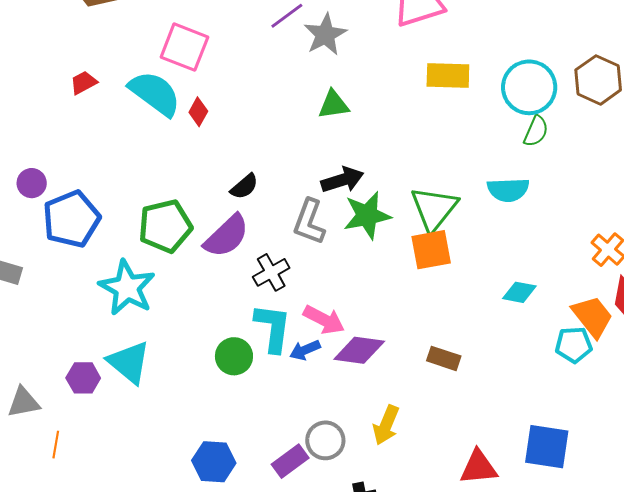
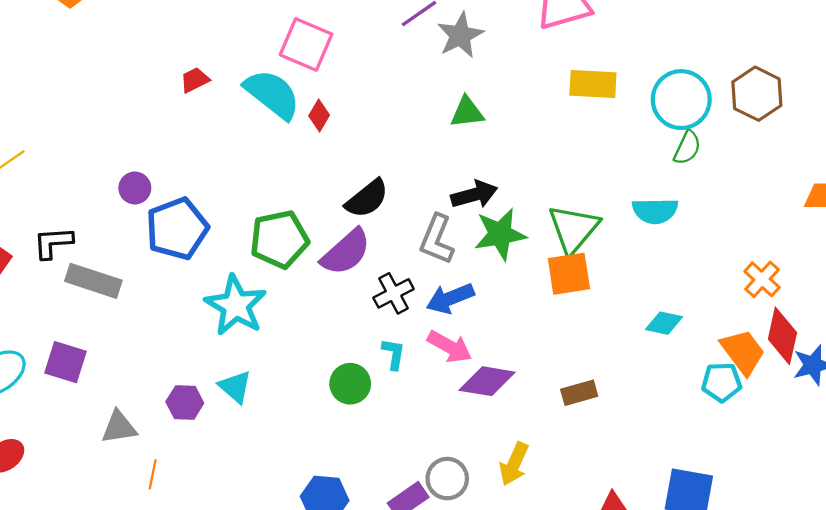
black semicircle: (244, 186) -> (367, 199), size x1.4
cyan L-shape: (273, 328) -> (394, 354), size x0.6
blue arrow: (305, 350) -> (450, 298), moved, size x1.4
brown rectangle: (444, 358) -> (579, 393), turned -36
cyan triangle: (129, 362) -> (235, 387), size x0.7

